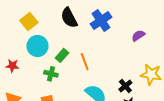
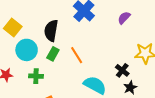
black semicircle: (69, 18) -> (51, 31), moved, turned 50
green cross: (51, 74) -> (36, 76), moved

